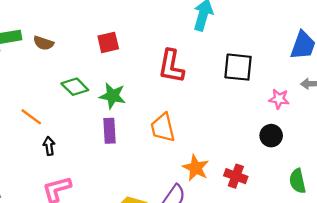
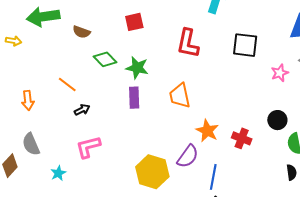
brown semicircle: (43, 43) -> (81, 32), moved
pink star: (279, 99) -> (280, 73), turned -30
black circle: (271, 136) -> (277, 120), moved
black arrow: (49, 146) -> (82, 110), turned 70

